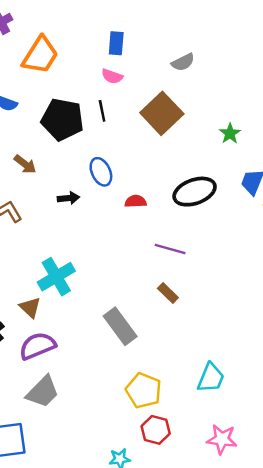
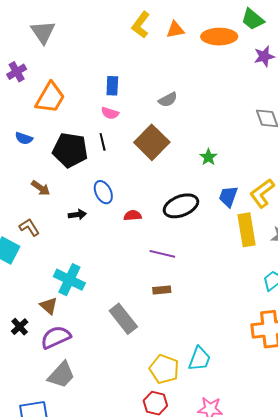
cyan cross: (56, 277) -> (69, 280), turned -32
brown rectangle: (168, 293) -> (162, 290), turned -48
yellow pentagon: (143, 390) -> (164, 369), moved

